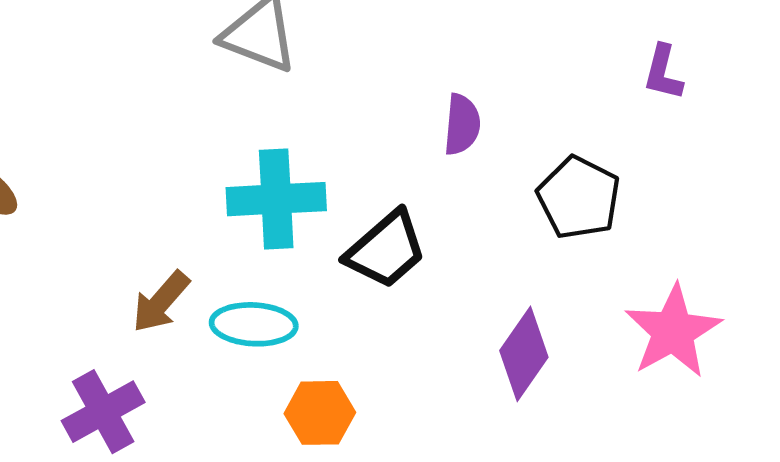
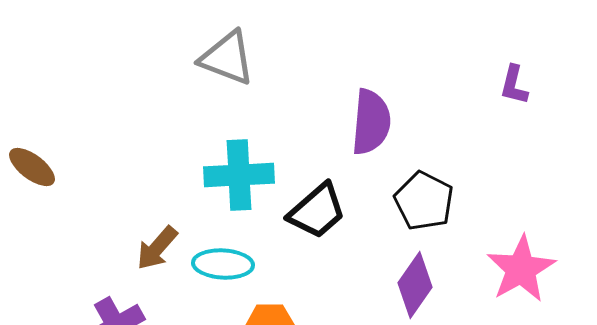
purple semicircle: (462, 125) -> (371, 122), size x1.5
black pentagon: (579, 198) -> (424, 201), moved

